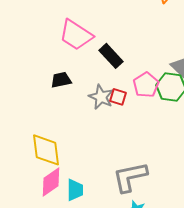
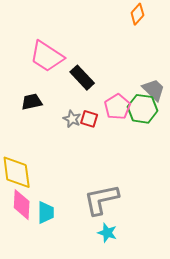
gray star: (101, 97) -> (72, 119), size x0.7
pink diamond: (51, 182) -> (22, 205), turned -52

